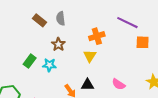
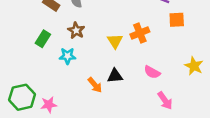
orange cross: (97, 36) -> (140, 33), moved
green rectangle: (30, 61) -> (43, 39), moved

